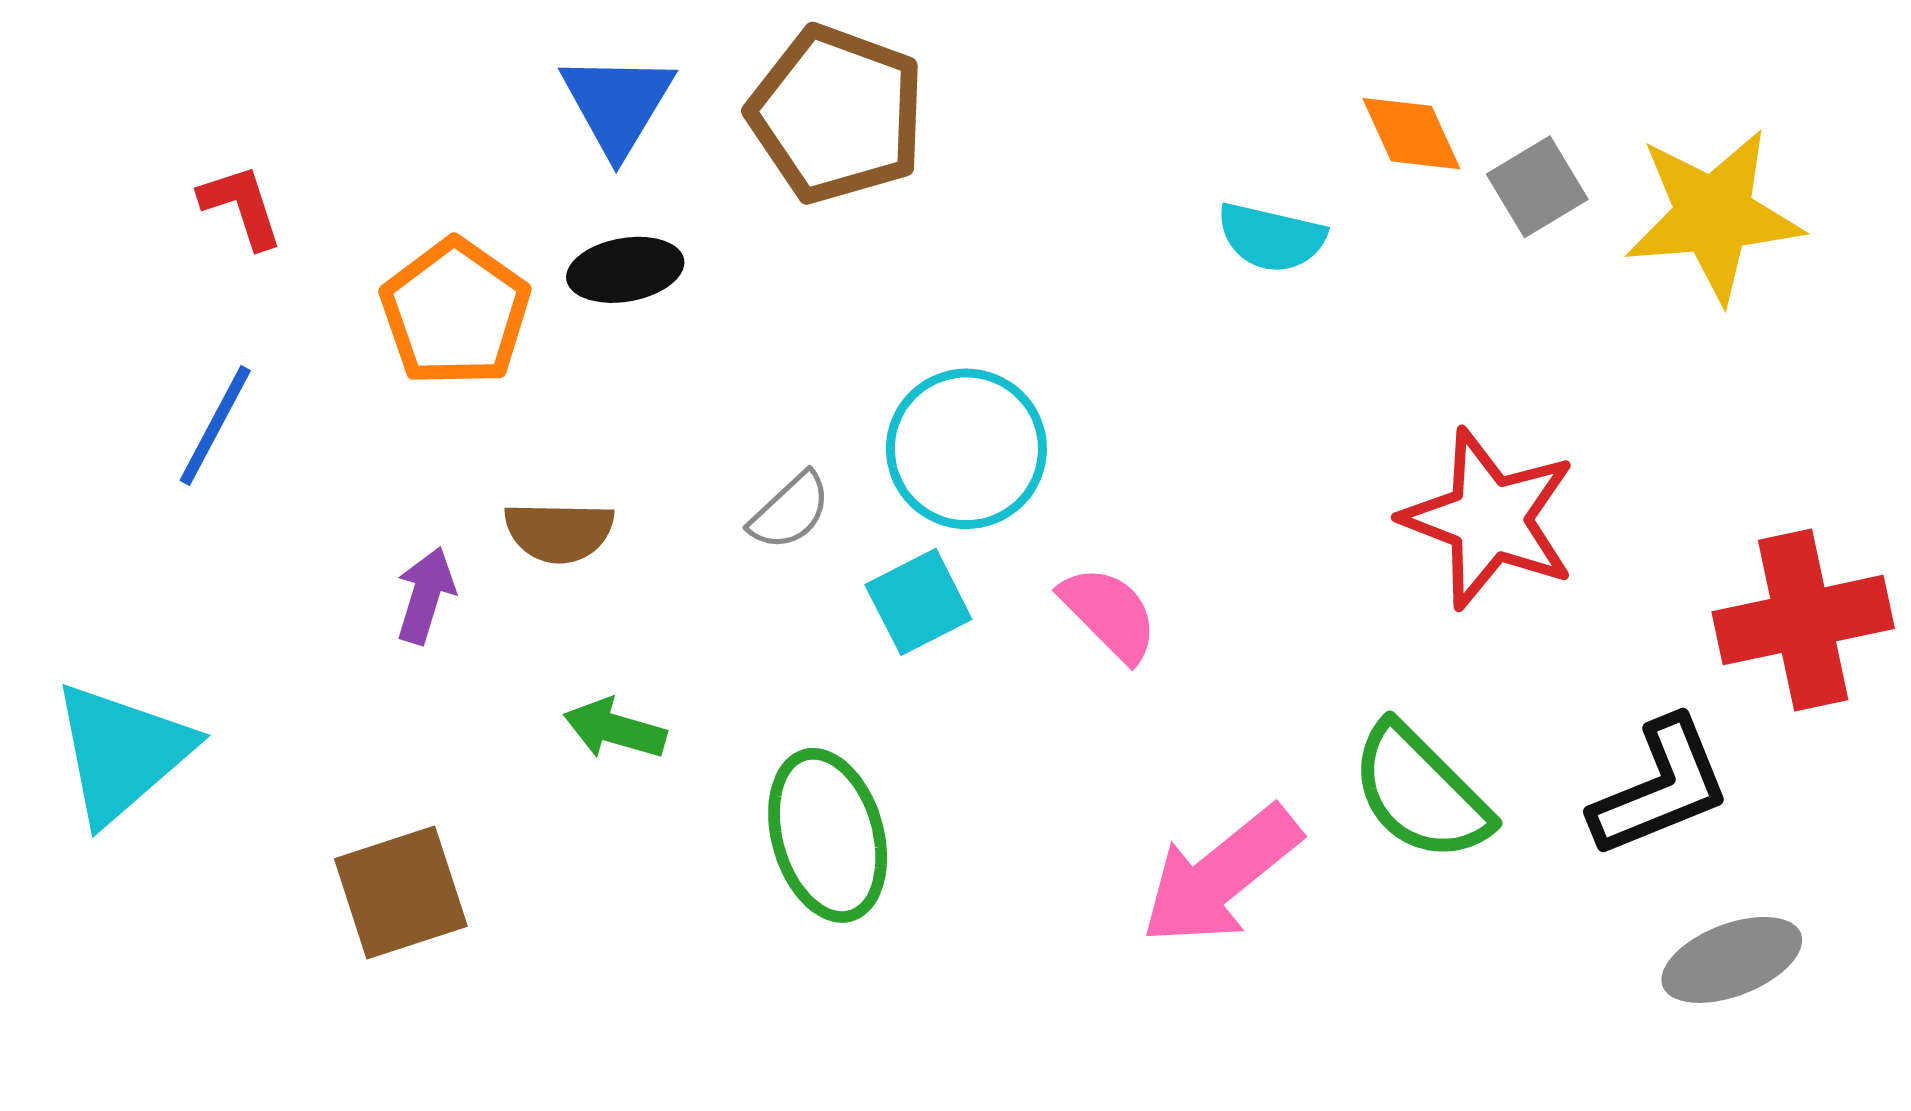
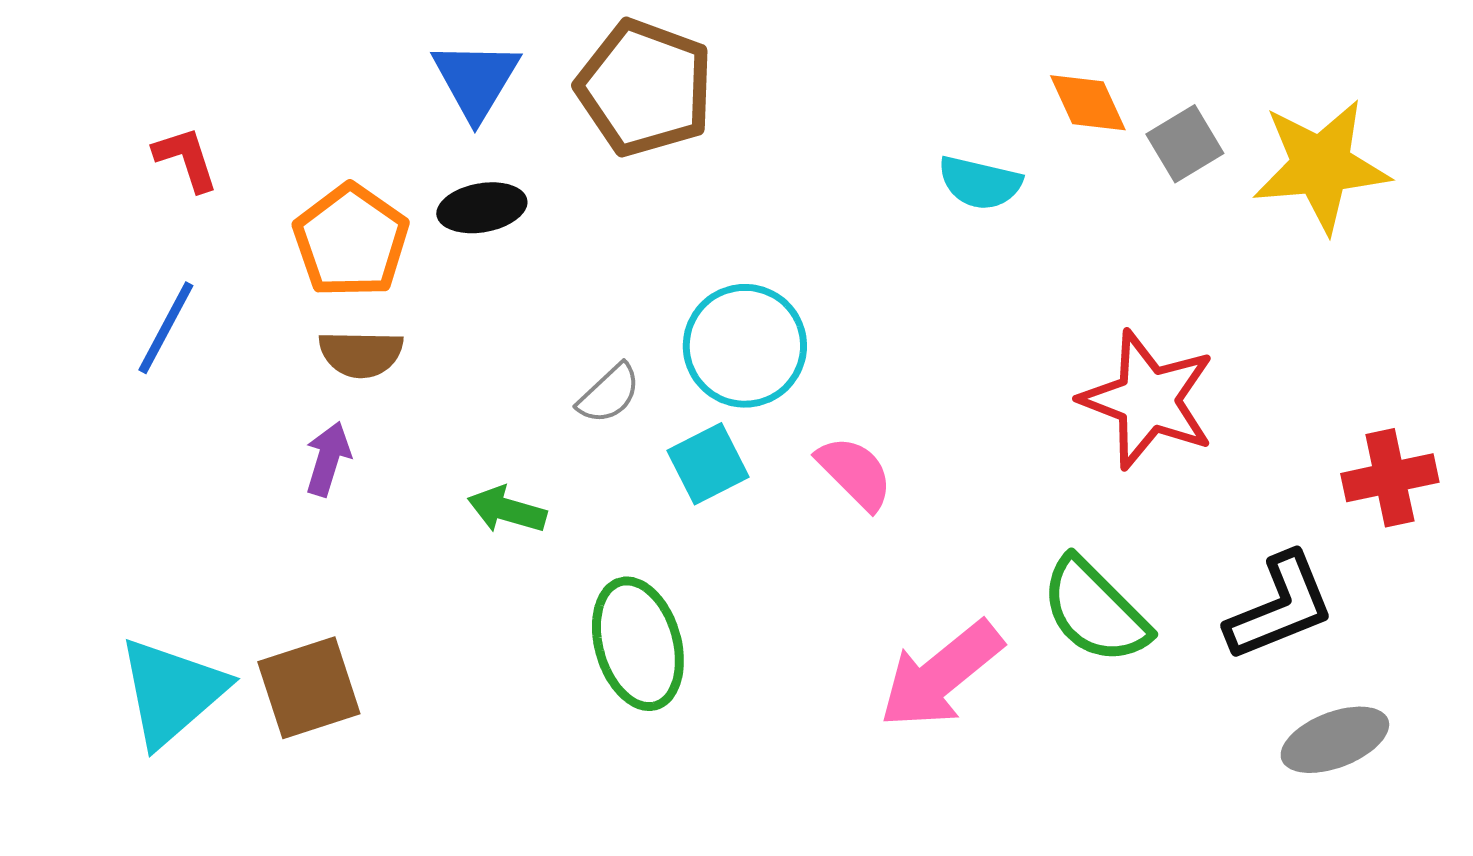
brown semicircle: (559, 532) -> (361, 354), moved
red cross: (1803, 620) -> (1390, 478), size x0.7
green arrow: (615, 729) -> (507, 510), moved
cyan triangle: (122, 752) -> (172, 692), moved

